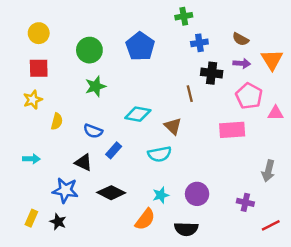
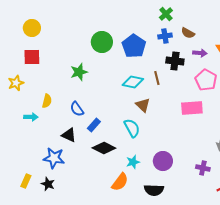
green cross: (184, 16) -> (166, 14), moved, turned -32
brown semicircle: (241, 39) -> (188, 33), moved
blue pentagon: (140, 46) -> (134, 46), moved
green circle: (89, 50) -> (102, 42), moved
yellow star: (33, 100) -> (16, 83), moved
cyan diamond: (138, 114) -> (133, 82), moved
blue semicircle: (93, 131) -> (77, 109), turned 35
cyan semicircle: (160, 154) -> (132, 128), turned -108
cyan arrow: (31, 159) -> (31, 117), moved
black diamond: (111, 193) -> (104, 148), moved

